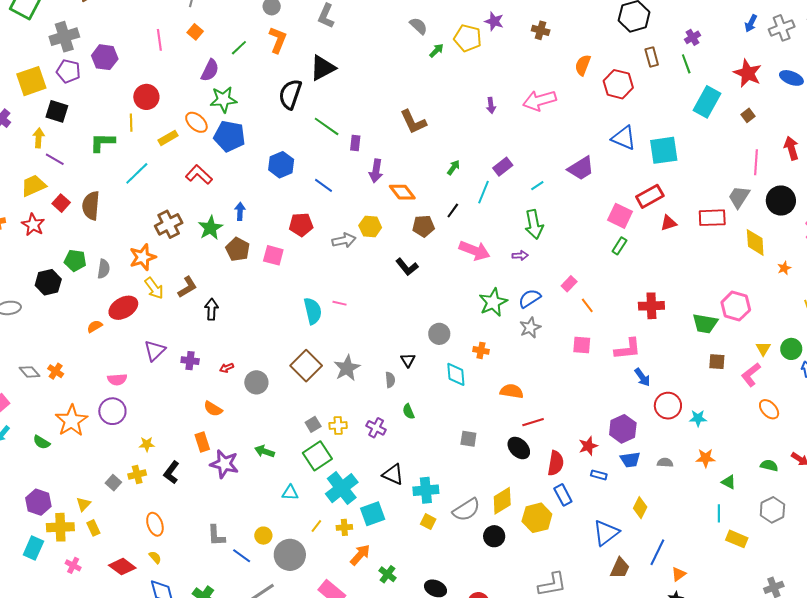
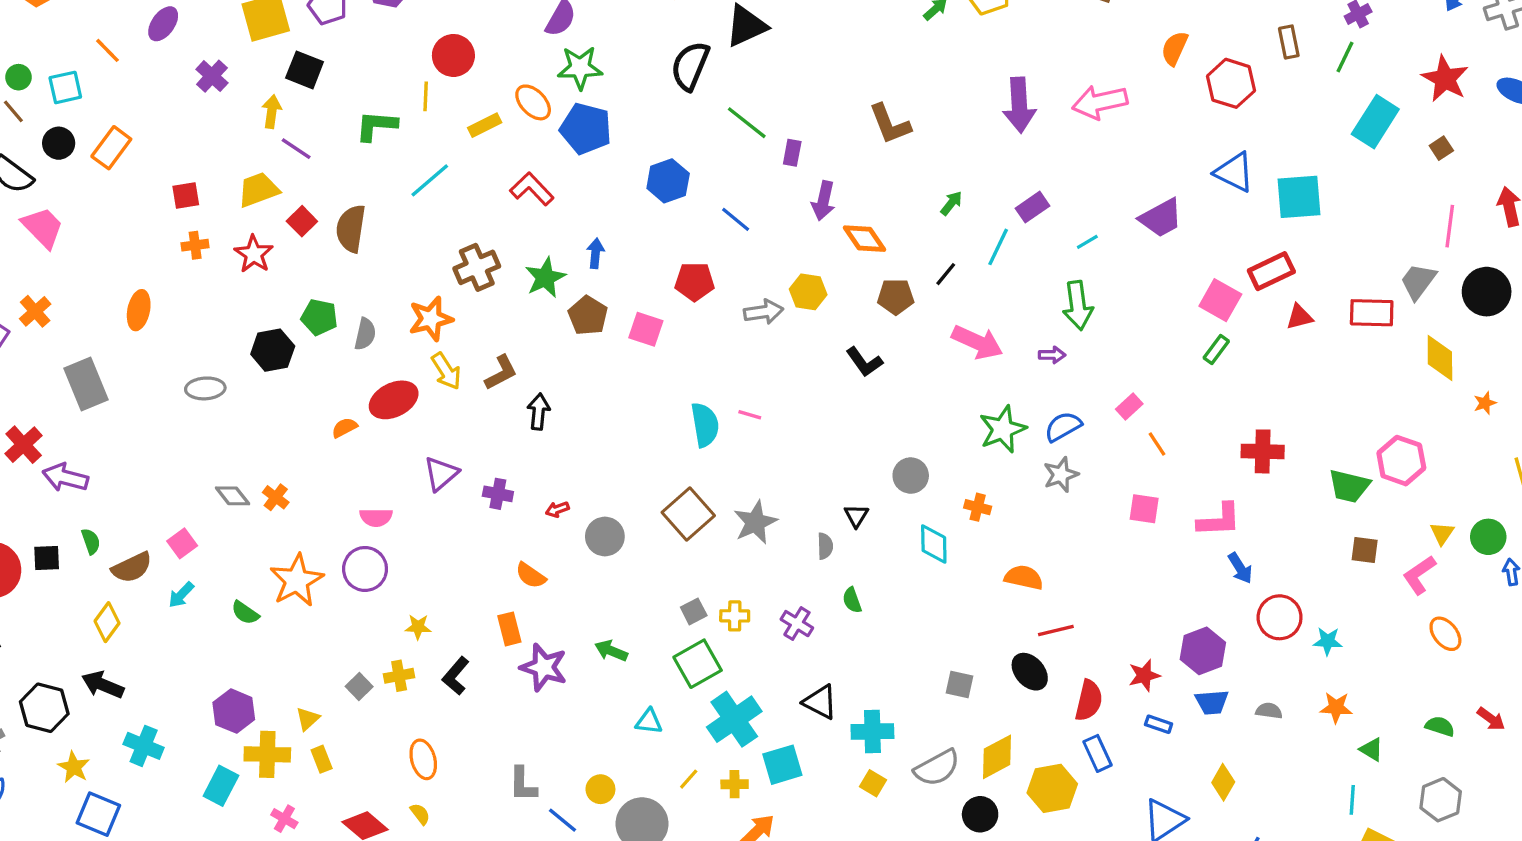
green line: (686, 64) -> (1345, 57), turned 42
purple arrow: (491, 105) -> (1019, 105), size x2.0
gray square: (468, 439) -> (959, 684), moved

